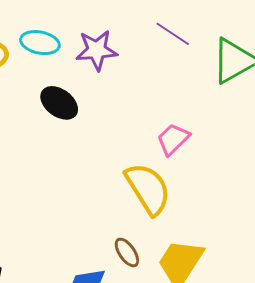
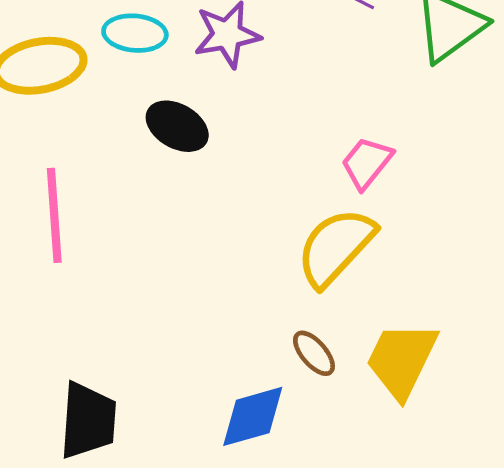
yellow semicircle: (148, 189) -> (336, 247), turned -98

